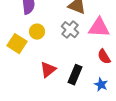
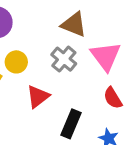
pink triangle: (99, 28) -> (106, 56), turned 50
red triangle: (48, 70) -> (38, 97), moved

